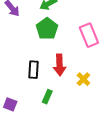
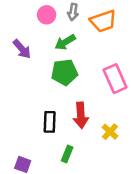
green pentagon: (47, 29) -> (64, 72), turned 30

